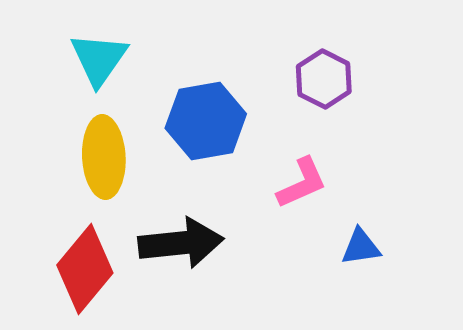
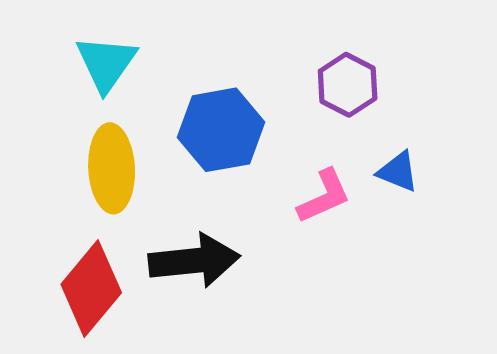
blue triangle: (361, 247) -> (398, 172), moved, turned 30

